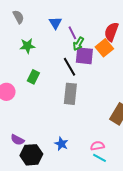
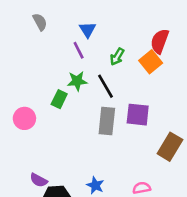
purple line: (72, 33) -> (79, 50), moved
green star: (27, 46) -> (77, 81), moved
purple square: (84, 56) -> (138, 115), moved

